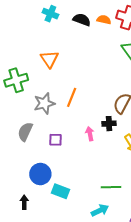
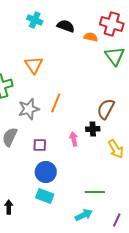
orange semicircle: (104, 20) -> (91, 37), moved
blue circle: (40, 174) -> (46, 172), moved

